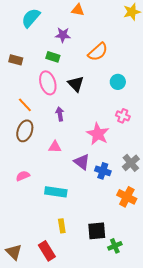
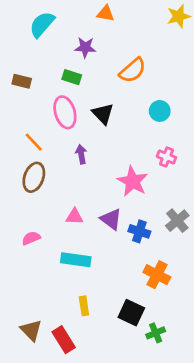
pink triangle: (55, 147) -> (74, 217), moved
orange cross: (127, 197) -> (157, 275), moved
black square: (97, 231) -> (131, 313), turned 30
brown triangle: (14, 252) -> (31, 330), moved

